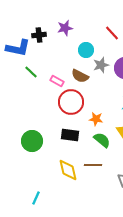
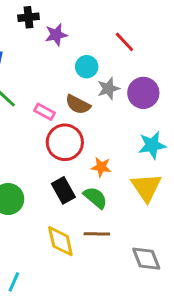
black cross: (39, 35) -> (28, 17), moved
black rectangle: (70, 135) -> (63, 190), turned 54
green semicircle: (102, 140) -> (95, 198), moved

